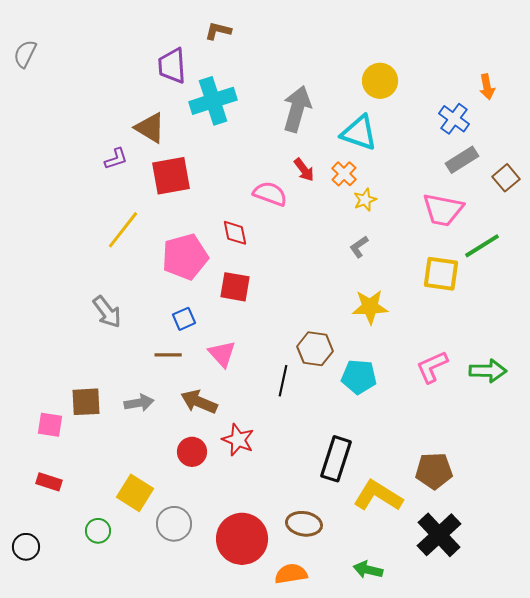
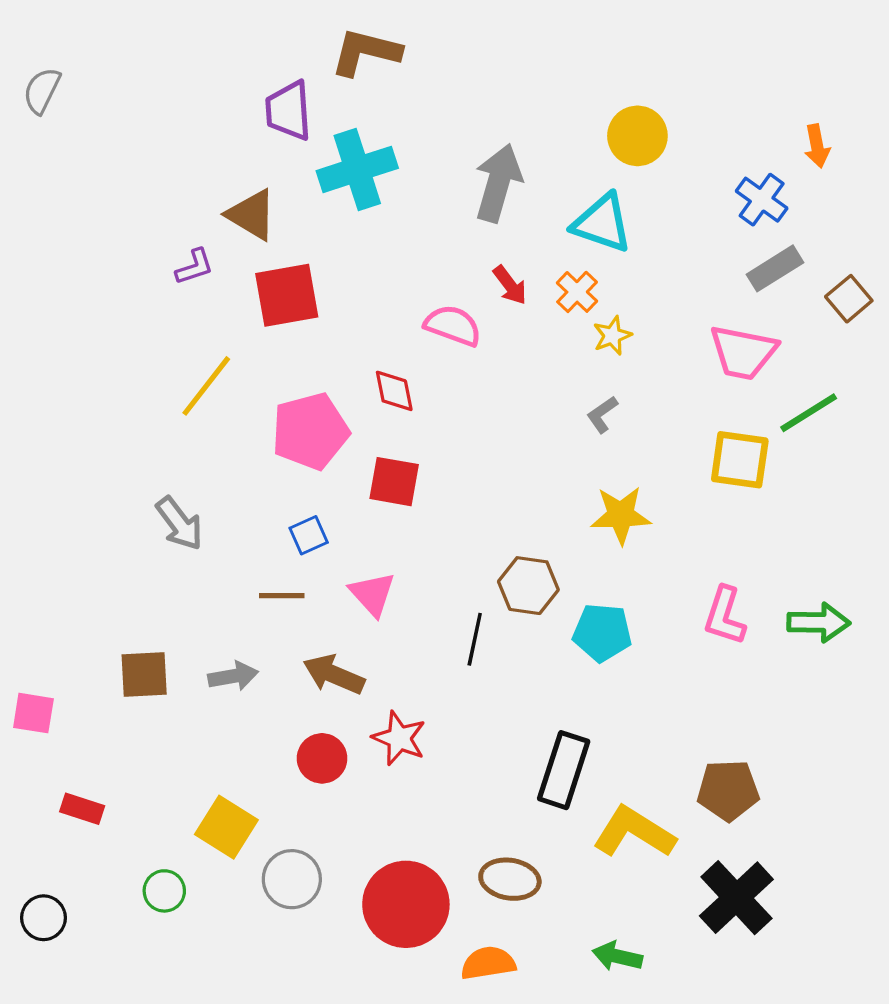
brown L-shape: (218, 31) -> (366, 52), size x1.6
pink L-shape: (432, 367) -> (725, 616), turned -48
pink square: (50, 425) -> (33, 713), moved

